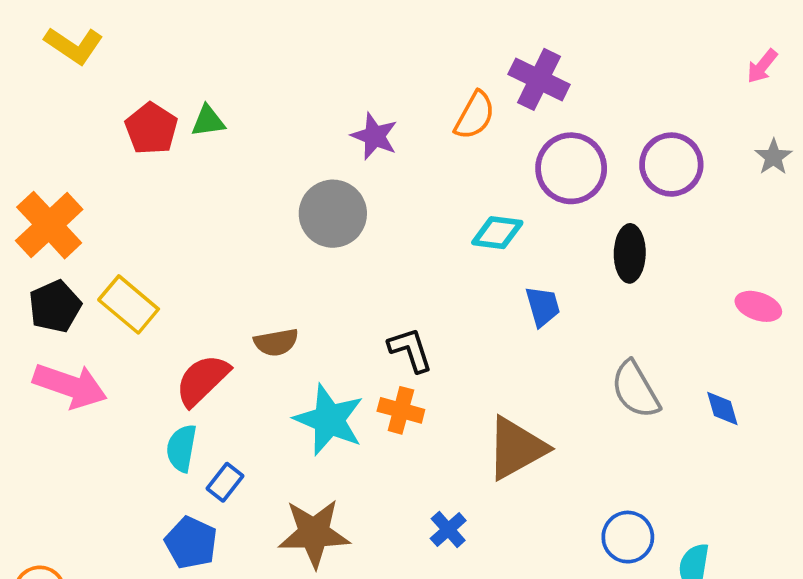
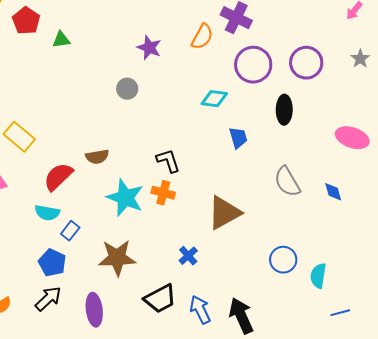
red pentagon: (151, 129) -> (26, 21), moved
gray circle: (333, 214) -> (127, 89), size x0.6
pink ellipse: (758, 306) -> (352, 138), size x1.4
cyan semicircle: (182, 448) -> (47, 213), turned -90

